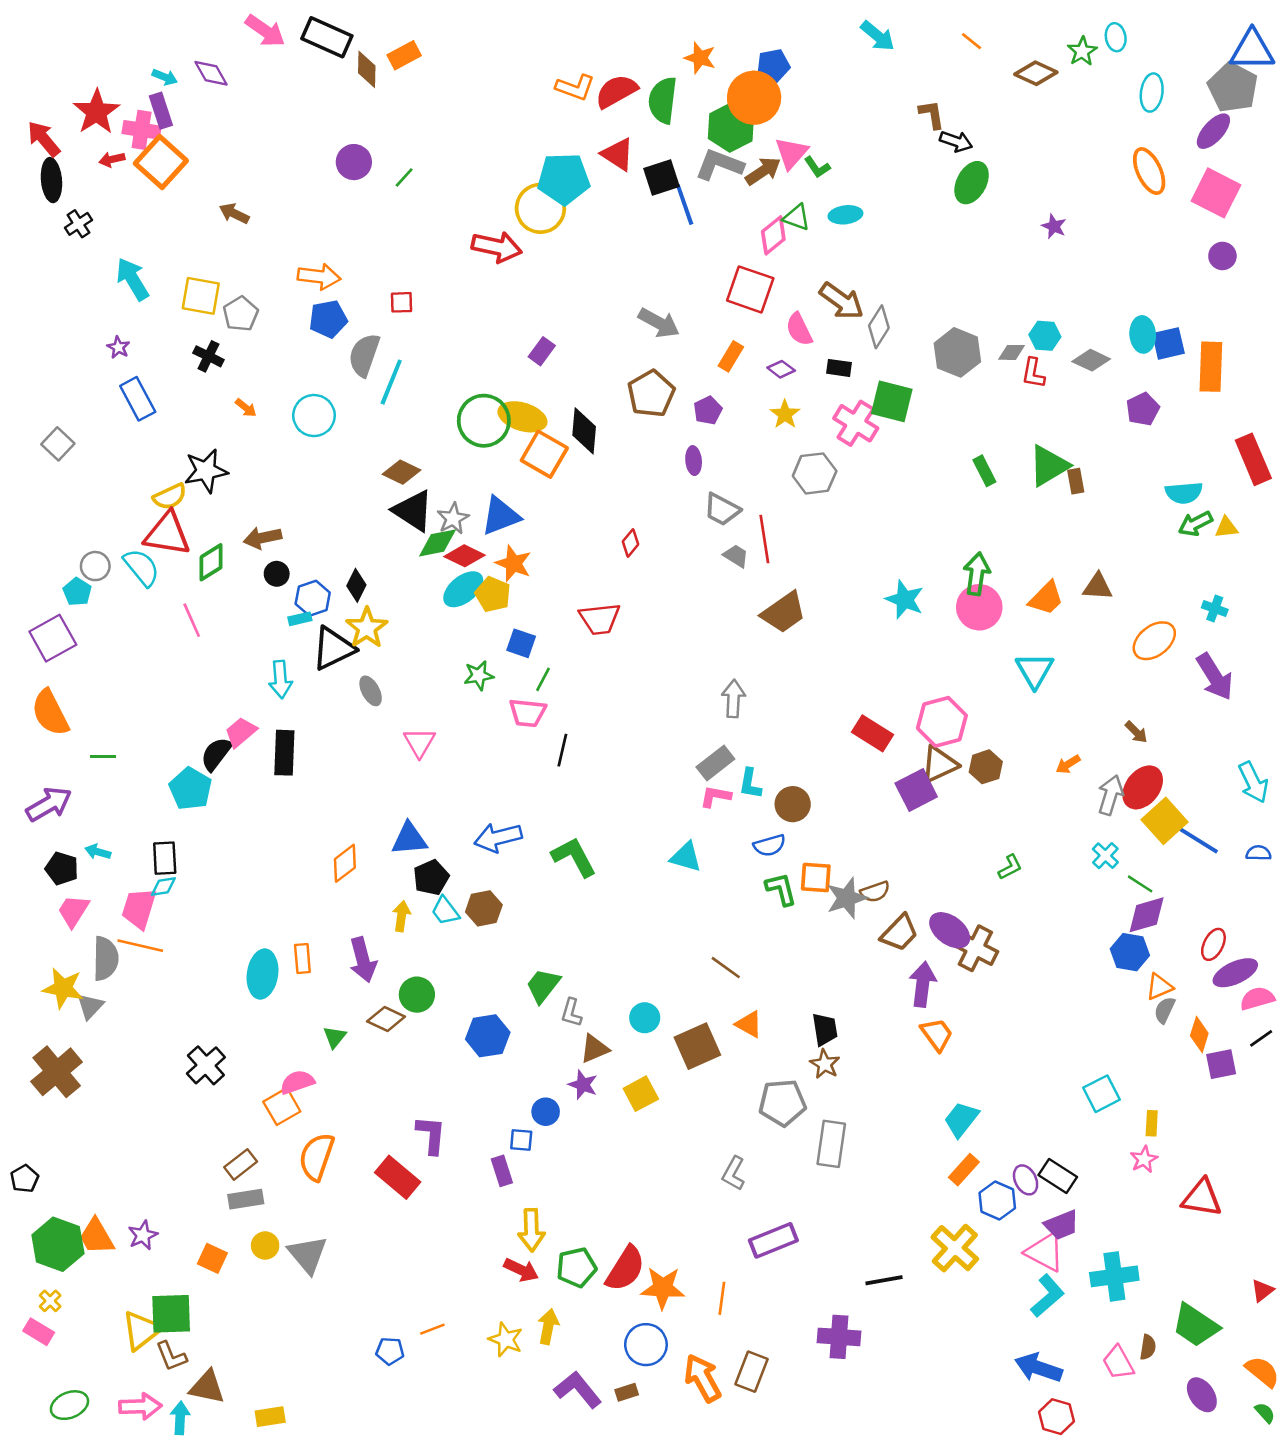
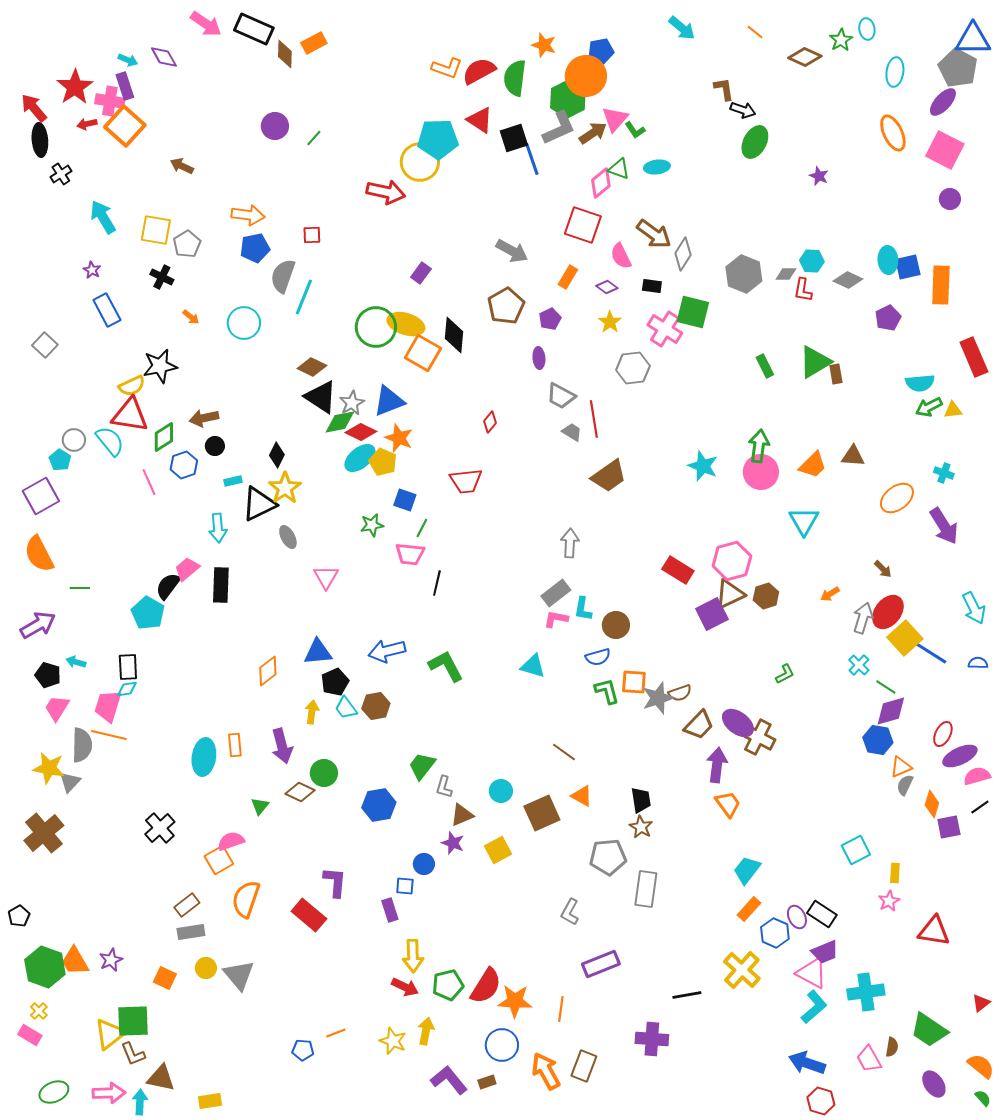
gray L-shape: (719, 165) -> (559, 128), turned 135
blue hexagon: (313, 598) -> (184, 465), moved

